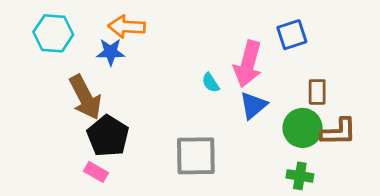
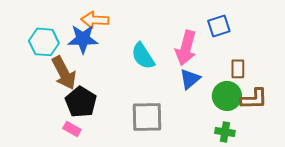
cyan hexagon: (53, 33) -> (44, 42), moved
blue star: (111, 52) -> (83, 39), size x1.4
cyan semicircle: (211, 83) -> (143, 56), moved, size x1.8

